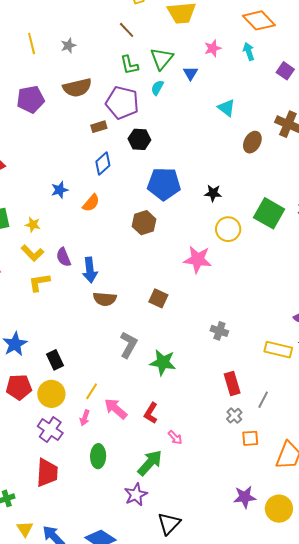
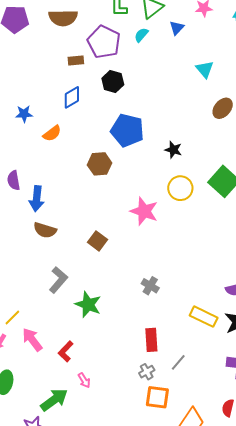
orange square: (250, 438) -> (157, 397), size x1.4

